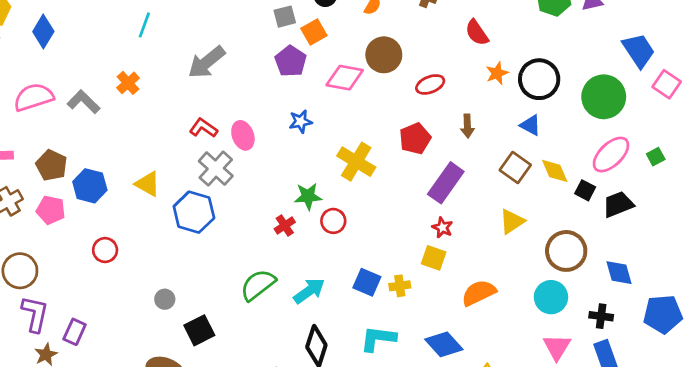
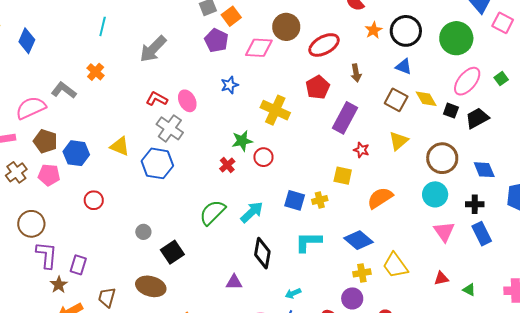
red ellipse: (430, 84) -> (324, 45), size x1.4
pink semicircle: (34, 97) -> (31, 108), moved
red star: (442, 228) -> (361, 150), moved

